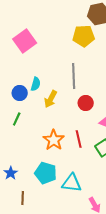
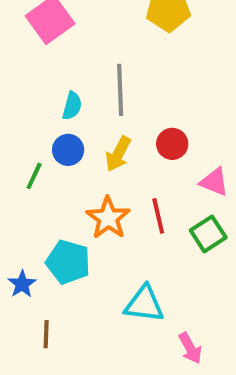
gray line: (74, 76) -> (120, 90), moved
blue circle: (20, 93) -> (68, 150), moved
yellow arrow: (51, 99) -> (118, 154), moved
cyan pentagon: (46, 173) -> (68, 262), moved

